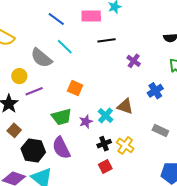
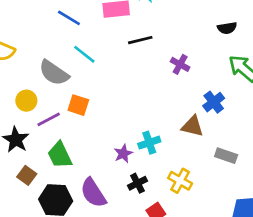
orange square: (75, 88) -> (78, 105), moved
brown triangle: (125, 106) -> (192, 126), moved
cyan cross: (106, 115) -> (149, 143), turned 35
green trapezoid: (62, 117) -> (60, 155), moved, turned 85
black cross: (104, 144) -> (138, 183), moved

